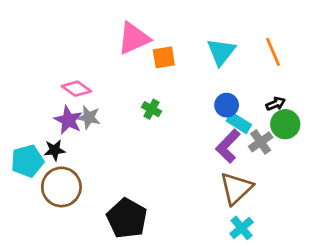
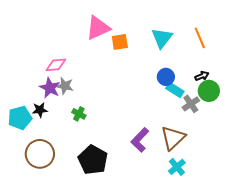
pink diamond: (76, 89) -> (56, 65), turned -40
green cross: (151, 109) -> (79, 114), moved
purple L-shape: (228, 146) -> (140, 140), moved
brown circle: (61, 187) -> (40, 154), moved

